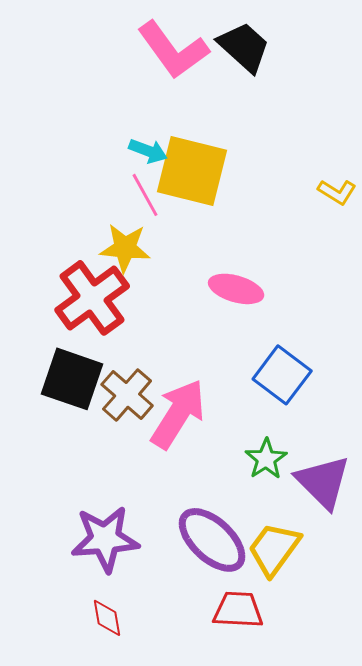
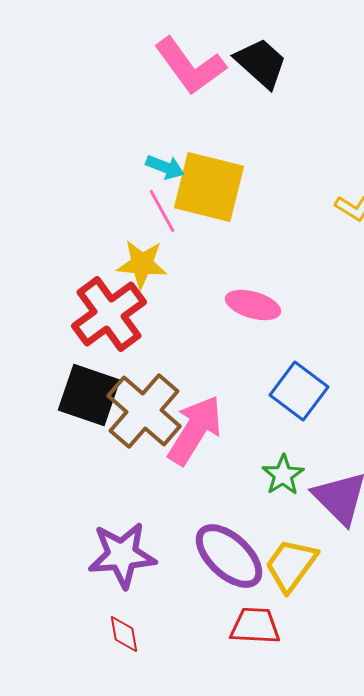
brown cross: (127, 395) -> (144, 411), size x1.4

